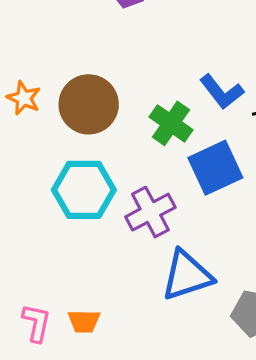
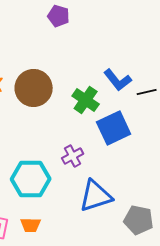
cyan hexagon: (84, 190) -> (31, 179), moved
purple cross: (150, 212) -> (73, 156), size x0.7

